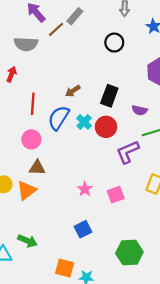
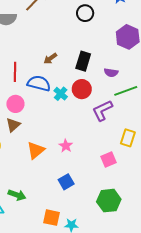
blue semicircle: (59, 118) -> (39, 83), turned 75
cyan cross: (84, 122) -> (61, 94), moved
brown triangle: (37, 168) -> (13, 125), moved, turned -42
orange triangle: (27, 190) -> (36, 150), moved
pink square: (116, 195) -> (109, 160), moved

